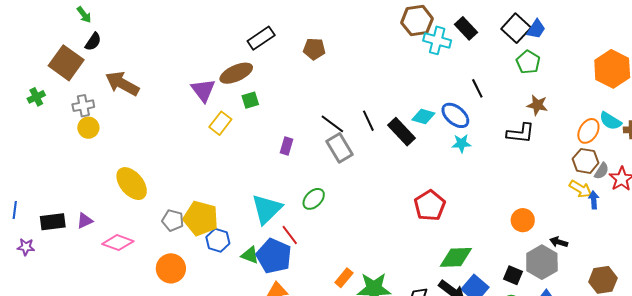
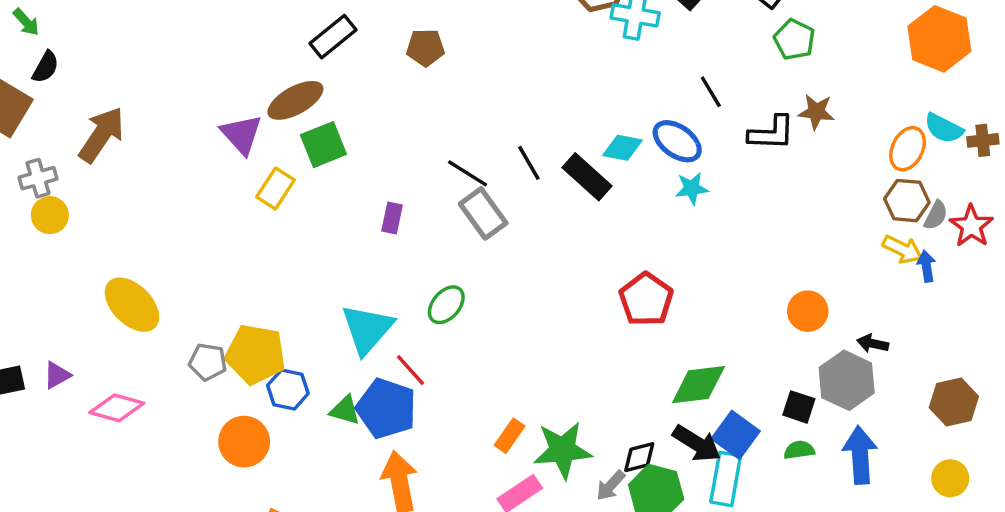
brown arrow: (122, 84) -> (102, 135), turned 100
green square: (250, 100) -> (323, 145), size x1.5
black L-shape: (520, 133) -> (771, 133), moved
orange circle: (171, 268) -> (244, 442), moved

